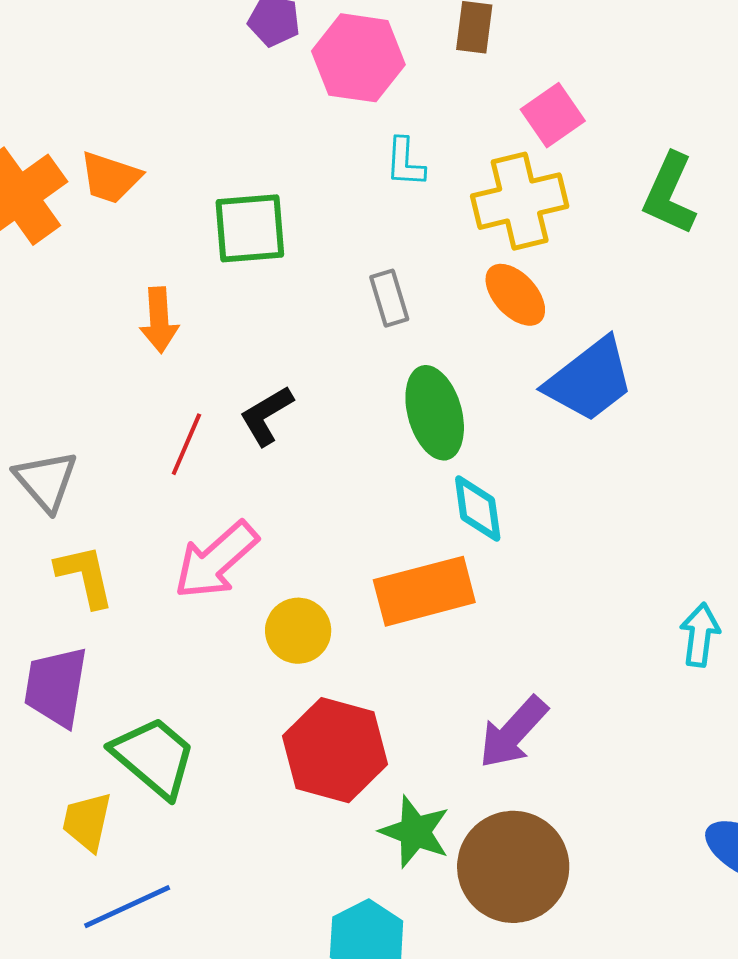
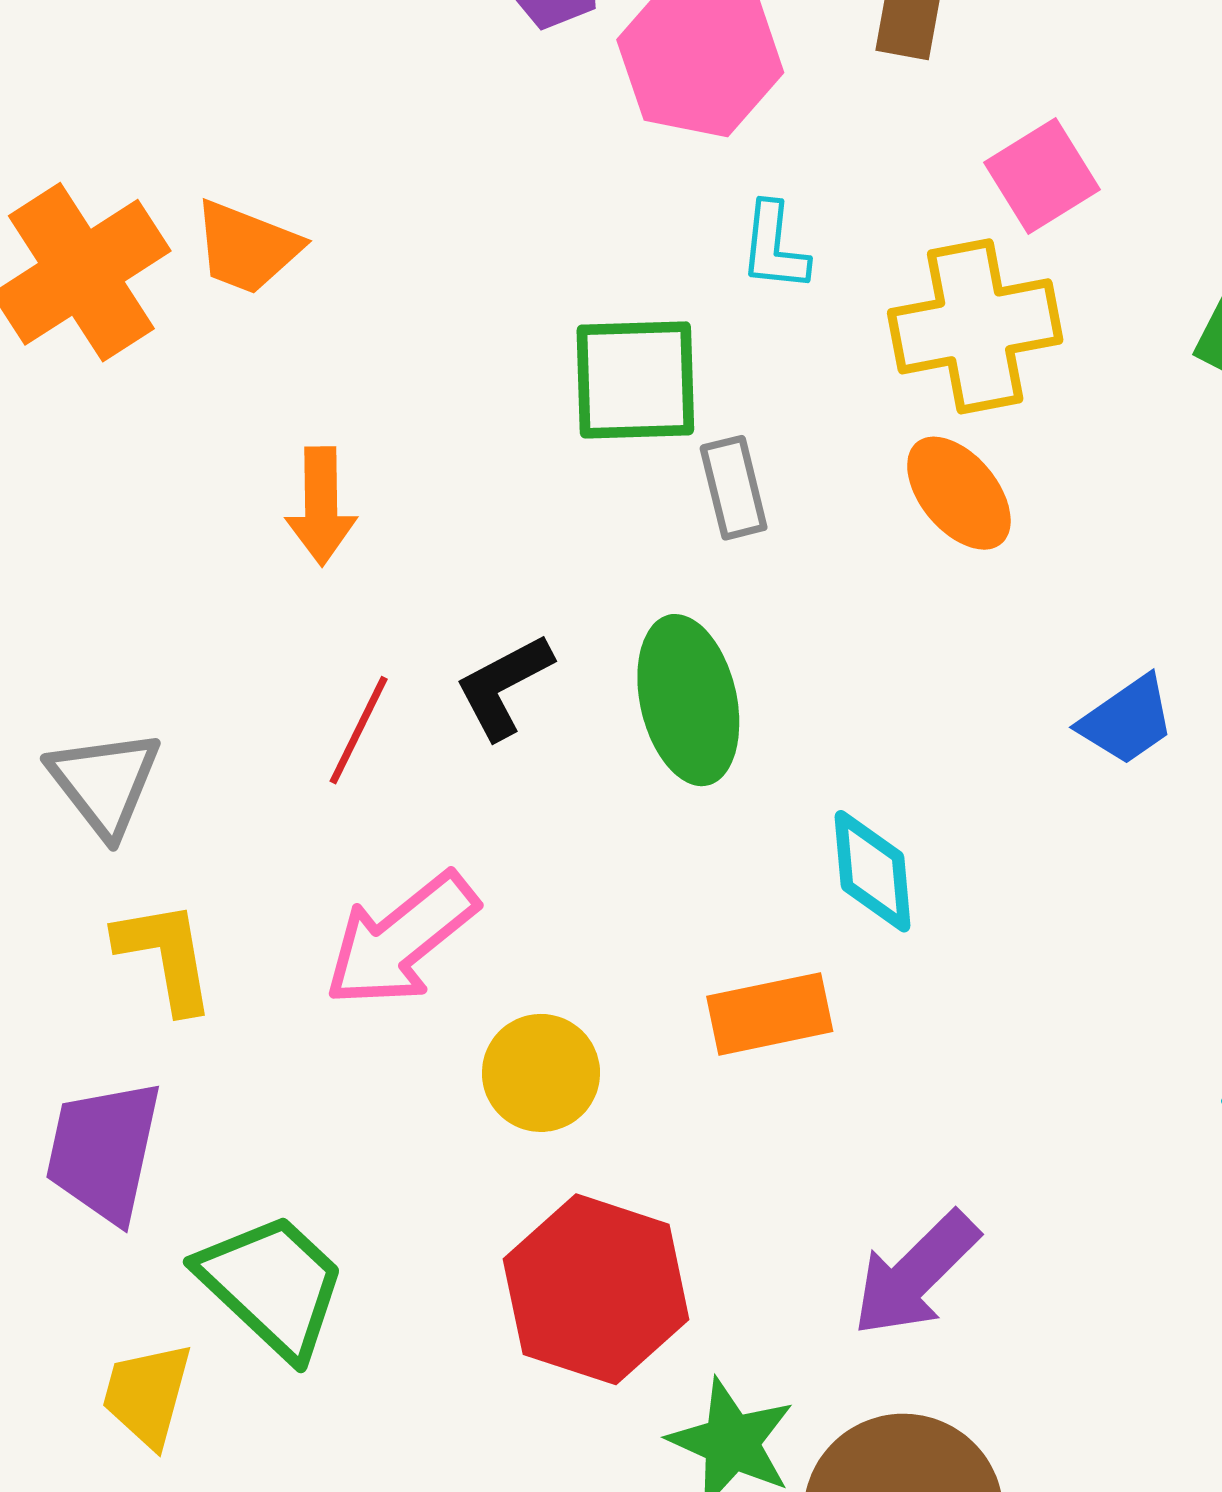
green square: (250, 228) -> (635, 380), moved
blue trapezoid: (590, 380) -> (1127, 720), moved, size x0.6
green ellipse: (435, 413) -> (688, 700), moved
orange rectangle: (424, 591) -> (770, 1014), size x0.7

